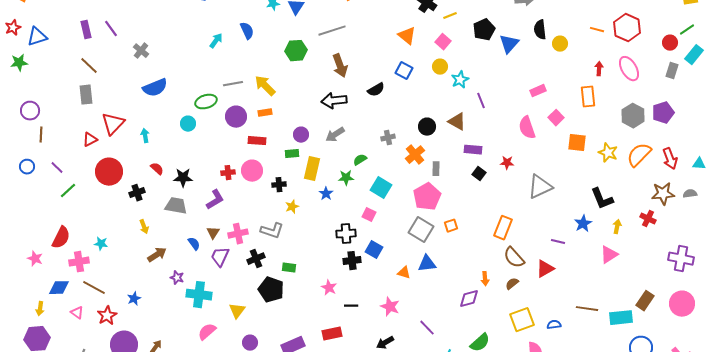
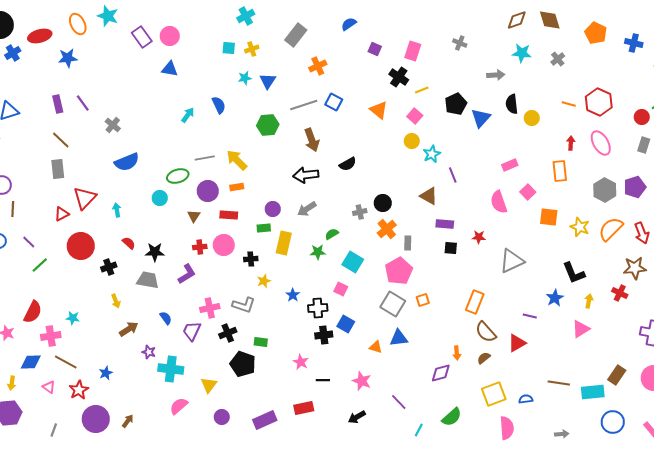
blue square: (404, 71) -> (334, 102), moved
black circle: (427, 127) -> (383, 203), moved
black square: (479, 174) -> (451, 248), turned -32
blue star: (326, 194) -> (293, 295), moved
brown triangle: (213, 233) -> (194, 216), moved

